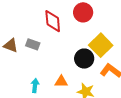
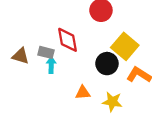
red diamond: (53, 21) -> (67, 40), moved
cyan arrow: (35, 85) -> (51, 65), moved

